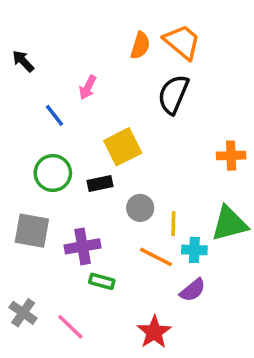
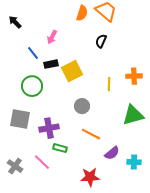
black semicircle: (173, 94) -> (101, 41), size x0.6
black rectangle: (100, 183) -> (51, 64), moved
yellow line: (173, 224) -> (109, 84), moved
cyan cross: (194, 250) -> (134, 162), moved
pink line: (70, 327) -> (42, 162), moved
red star: (154, 332) -> (90, 177), turned 30

